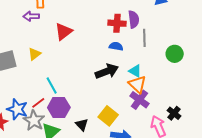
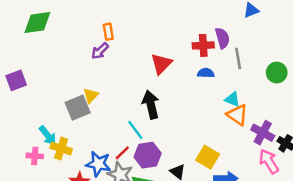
purple arrow: (31, 16) -> (100, 51), turned -35
red triangle: (64, 32) -> (161, 64), moved
yellow triangle: (34, 54) -> (91, 95), moved
black arrow: (107, 71) -> (151, 105), moved, turned -75
purple cross: (139, 100) -> (263, 133), moved

